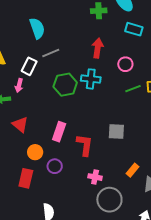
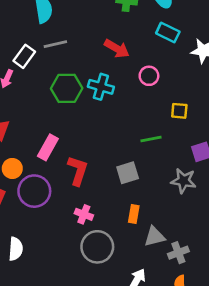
red arrow: (98, 48) -> (117, 49), turned 102
green line: (133, 89) -> (151, 139), moved
gray square: (116, 132) -> (128, 173), moved, turned -30
purple circle: (55, 166) -> (34, 191), size x1.6
orange rectangle: (133, 170) -> (134, 214), turned -40

